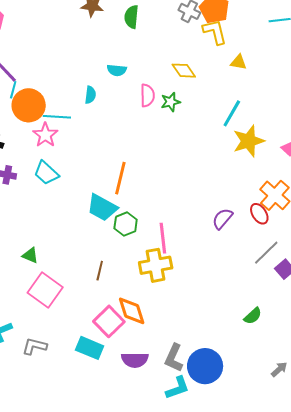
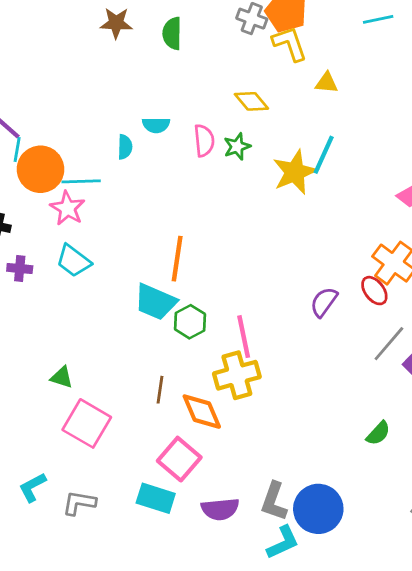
cyan semicircle: (117, 70) -> (156, 125), moved
yellow star: (249, 141) -> (295, 172), moved
orange diamond: (132, 311) -> (202, 412), moved

